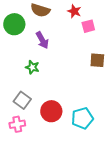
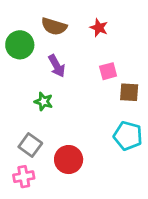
pink square: (88, 26) -> (108, 71), moved
cyan pentagon: (82, 118) -> (128, 136), moved, turned 30

